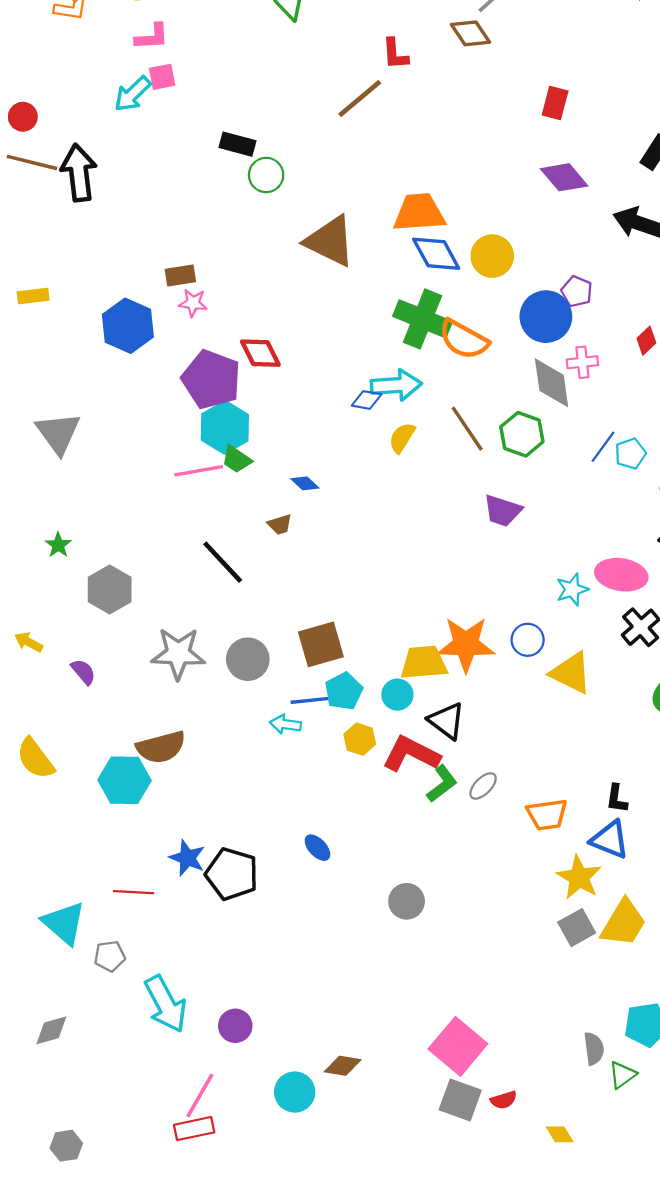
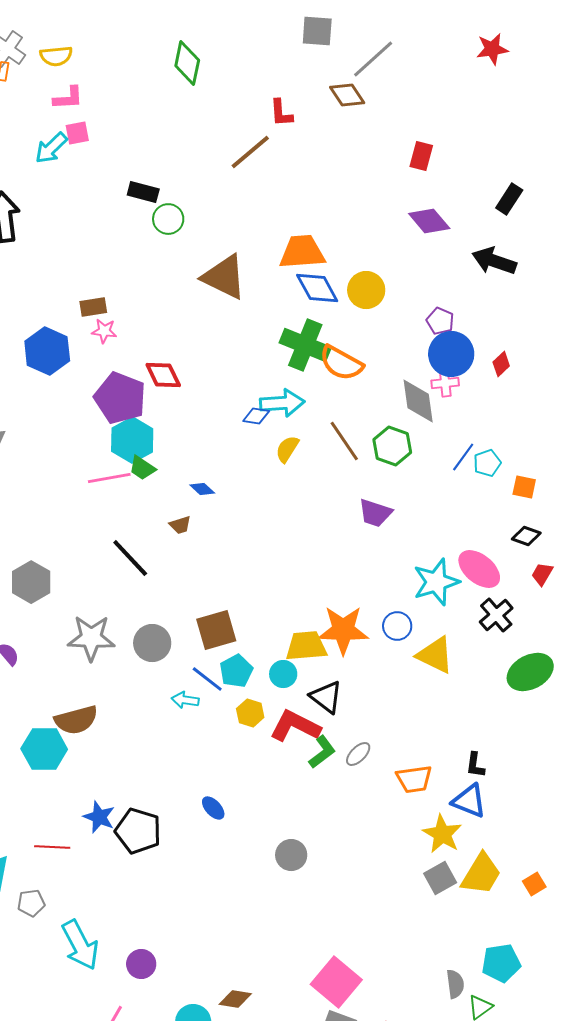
blue circle: (546, 317) -> (451, 354), moved
pink ellipse: (621, 575) -> (479, 569), turned 30
cyan star: (572, 590) -> (436, 582), size x1.6
blue line: (311, 700) -> (207, 679), turned 44

